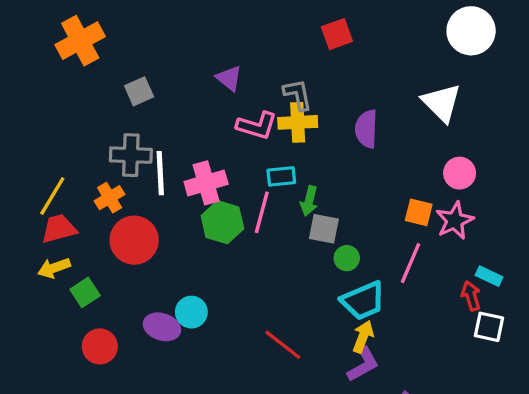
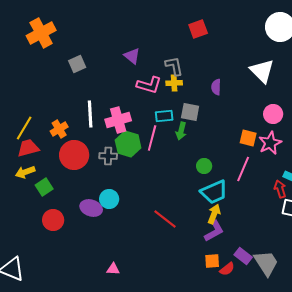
yellow cross: (298, 122) -> (174, 83), size x0.7
purple semicircle: (366, 129) -> (216, 87), size x0.7
gray cross: (131, 155) -> (108, 156), moved, size x0.7
gray square: (324, 229) -> (190, 112), moved

